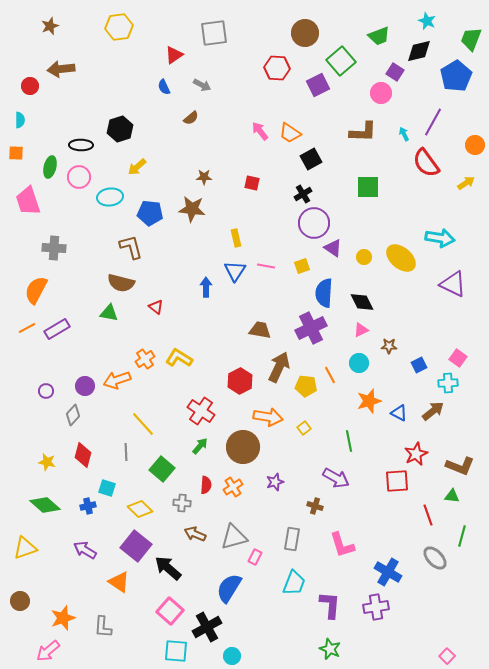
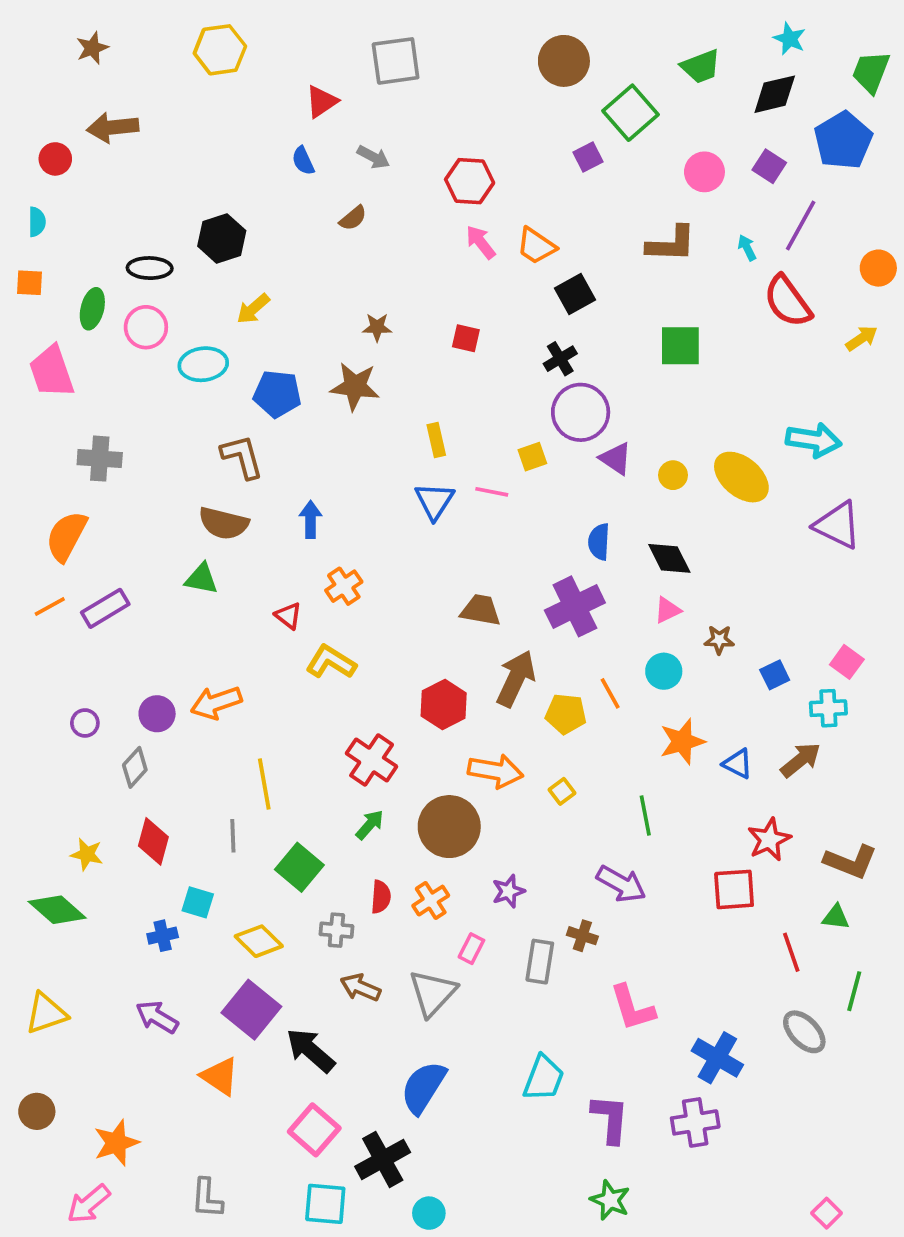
red hexagon: (277, 68) -> (470, 181), moved
purple square: (395, 72) -> (769, 166), moved
purple square: (318, 85) -> (588, 157), size x0.7
yellow square: (302, 266) -> (532, 457), moved
blue arrow: (206, 287) -> (311, 520), moved
blue semicircle: (324, 293) -> (599, 542), size x0.7
red triangle: (156, 307) -> (288, 616), moved
orange cross: (145, 359) -> (344, 586), moved
yellow line: (143, 424) -> (264, 784), turned 32
green diamond: (45, 505) -> (57, 910), moved
gray triangle: (234, 537) -> (433, 993), turned -32
gray rectangle: (292, 539) -> (540, 962), moved
pink rectangle: (255, 557) -> (471, 949), moved
gray L-shape: (103, 627) -> (207, 1198), moved

